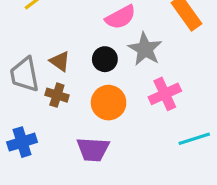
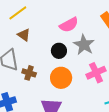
brown triangle: (60, 61) -> (24, 35), moved

